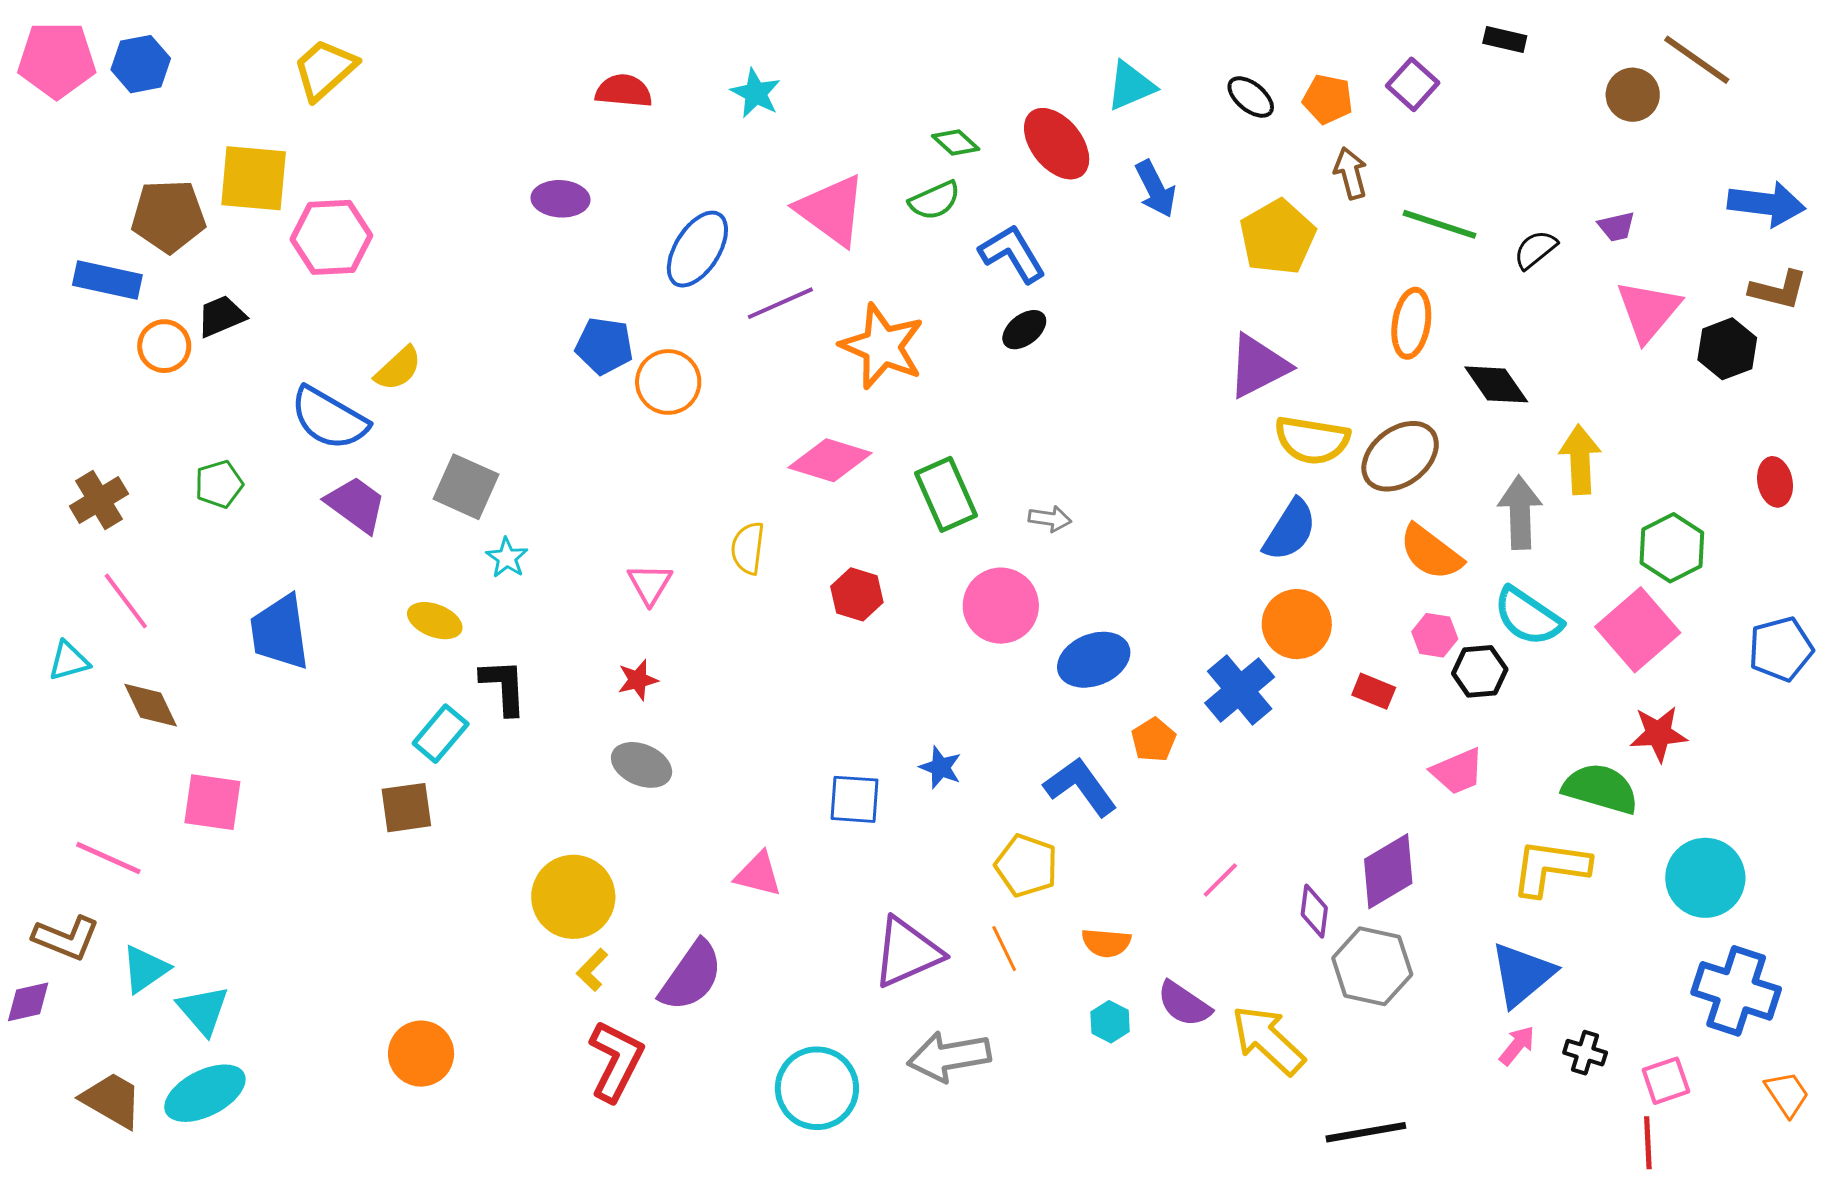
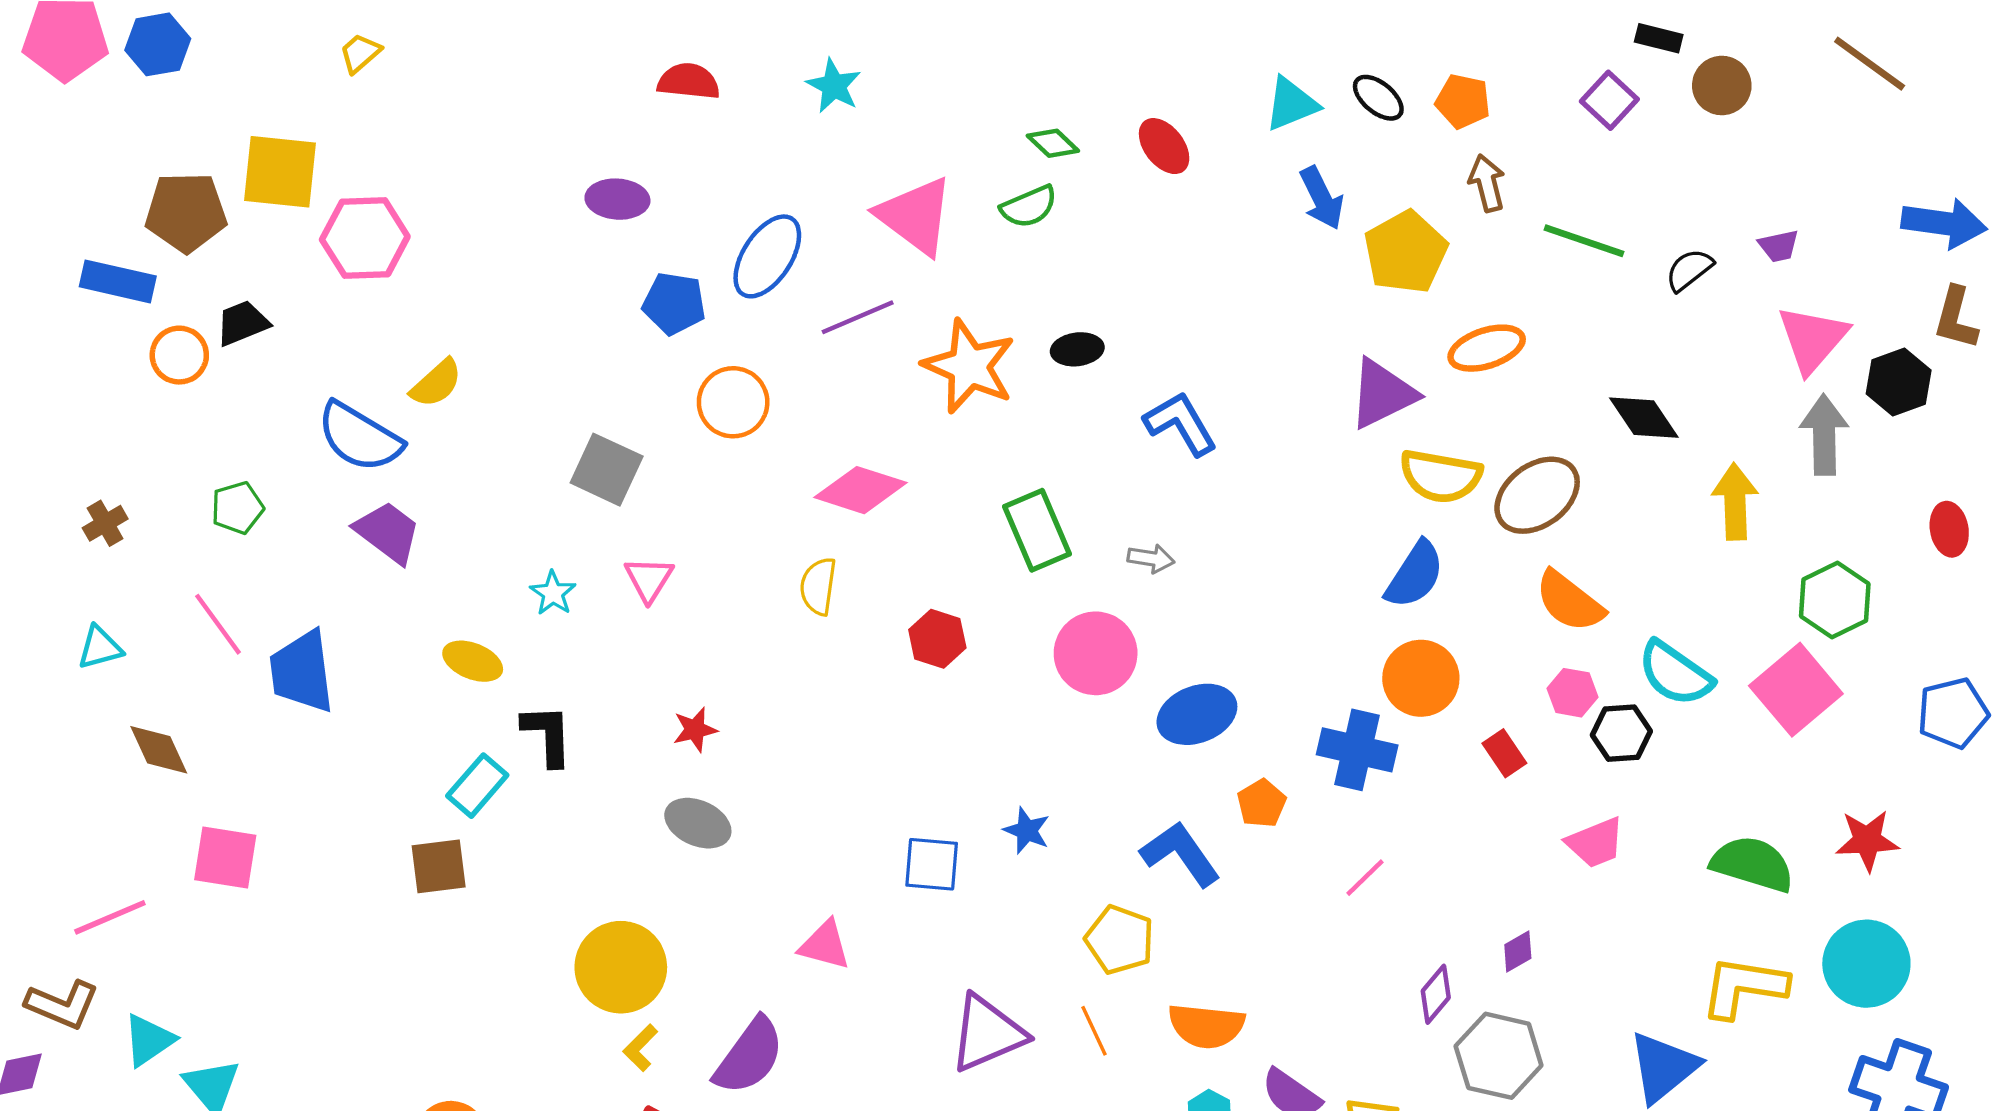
yellow trapezoid: (325, 69) -> (360, 53), size x0.6
purple square: (1413, 84) -> (1609, 100), moved
cyan triangle: (1131, 86) -> (1291, 104), moved
brown circle: (1633, 95) -> (1722, 85), moved
red ellipse: (1057, 144) -> (1164, 146), size x0.7
blue arrow: (1156, 189) -> (1322, 198), moved
blue L-shape: (1012, 254) -> (1181, 424), moved
brown L-shape: (1778, 290) -> (1956, 318), turned 90
orange ellipse: (1411, 323) -> (1487, 348), moved, turned 62
black ellipse: (1024, 330) -> (1077, 349), moved, turned 30
blue pentagon: (604, 346) -> (674, 303), moved
pink diamond: (830, 460) -> (860, 490), moved
gray square: (466, 487) -> (607, 470), moved
brown cross: (99, 500) -> (105, 523), size x0.7
gray arrow: (1520, 512) -> (1824, 435), moved
pink triangle: (650, 584) -> (649, 579), moved
pink line: (126, 601) -> (218, 624), moved
cyan triangle: (69, 661) -> (100, 648), moved
blue cross: (1240, 690) -> (1357, 750), turned -38
red rectangle: (1374, 691) -> (1504, 753), turned 33
red star: (1659, 734) -> (1867, 840), moved
pink line: (108, 858) -> (110, 917), turned -48
yellow L-shape: (1550, 868) -> (1744, 987), moved
purple diamond: (1388, 871) -> (1518, 952), size x0.5
pink line: (1220, 880) -> (1365, 878), moved
purple diamond: (1314, 911) -> (1436, 994), turned 32
orange semicircle: (1106, 943) -> (1206, 1026), size x1.4

